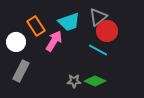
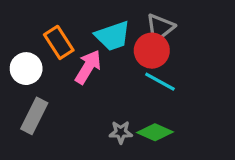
red circle: (107, 31) -> (152, 51), moved

